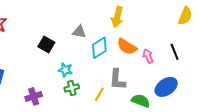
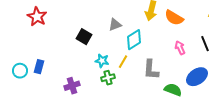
gray triangle: (79, 32) -> (115, 25), turned -32
orange semicircle: (127, 47) -> (174, 18), moved
yellow line: (99, 94) -> (123, 62), moved

